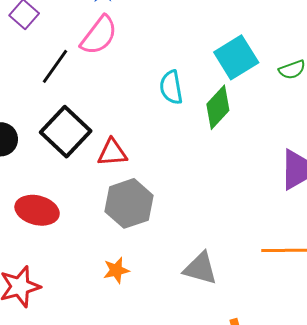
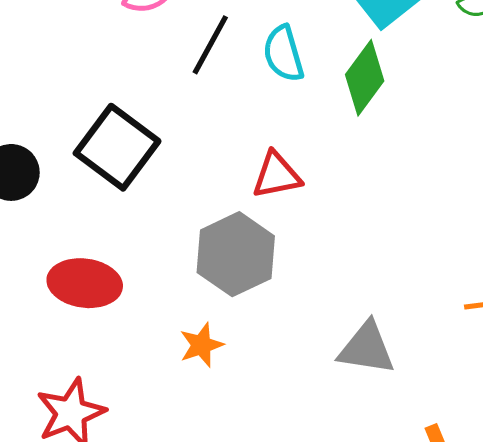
black line: (55, 66) -> (210, 45), moved
red triangle: (112, 152) -> (277, 175), moved
orange star: (116, 270) -> (201, 345), moved

